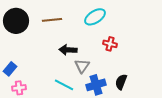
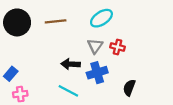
black arrow: (68, 50) -> (70, 64), moved
gray triangle: (82, 66) -> (95, 46), moved
blue cross: (96, 85) -> (97, 73), moved

